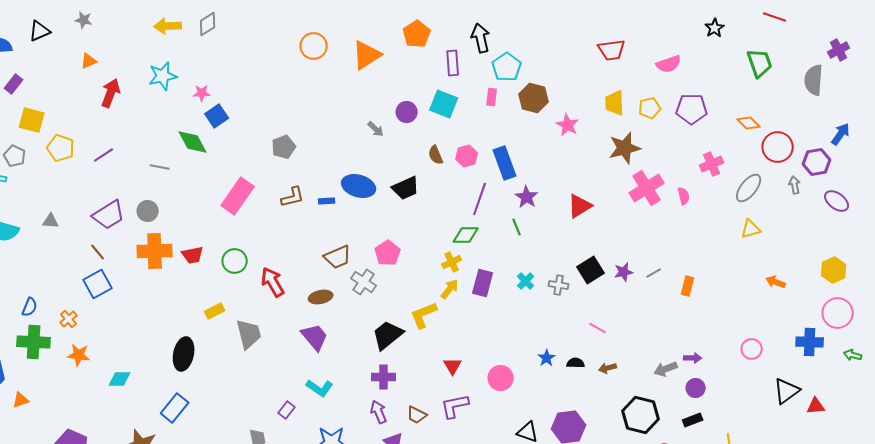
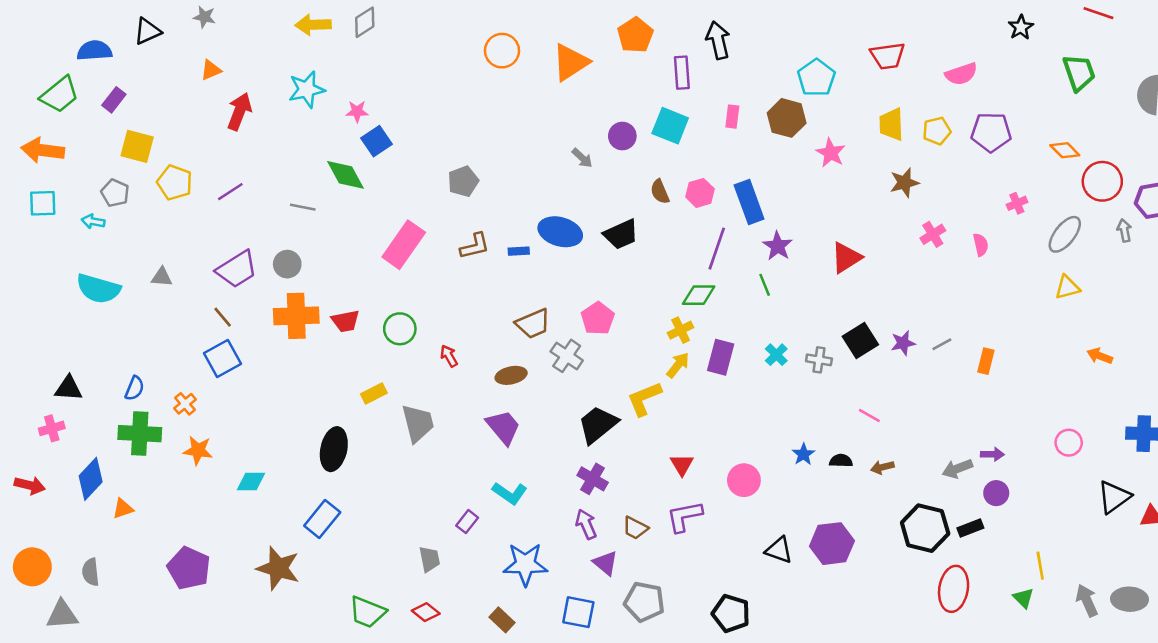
cyan pentagon: (507, 67) -> (816, 78), moved
brown star: (625, 148) -> (904, 183), size x0.7
pink cross: (712, 164) -> (1017, 203), size x0.7
pink cross: (647, 188) -> (933, 234), size x0.6
red arrow: (273, 282) -> (449, 356), size x0.6
purple cross: (384, 377) -> (593, 479), turned 30
black rectangle: (693, 420) -> (970, 528), moved

